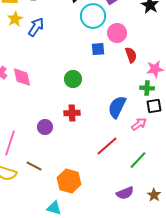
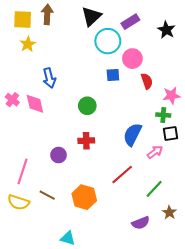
blue arrow: (36, 27) -> (49, 78), moved, turned 132
orange hexagon: (69, 181) -> (84, 197), moved
brown star: (154, 195) -> (169, 213), moved

